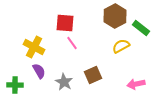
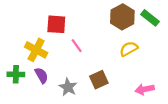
red square: (65, 23) -> (56, 24), moved
green rectangle: (141, 28) -> (150, 18), moved
green cross: (15, 85) -> (16, 74), moved

